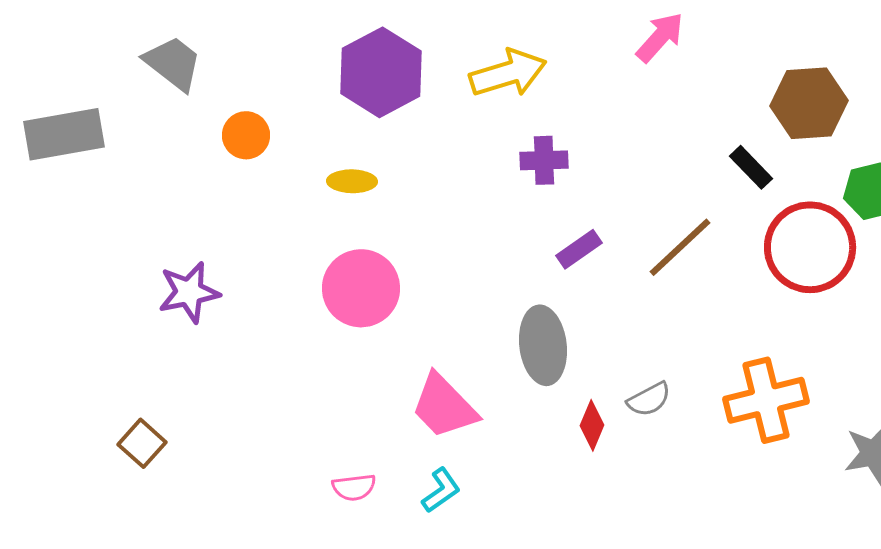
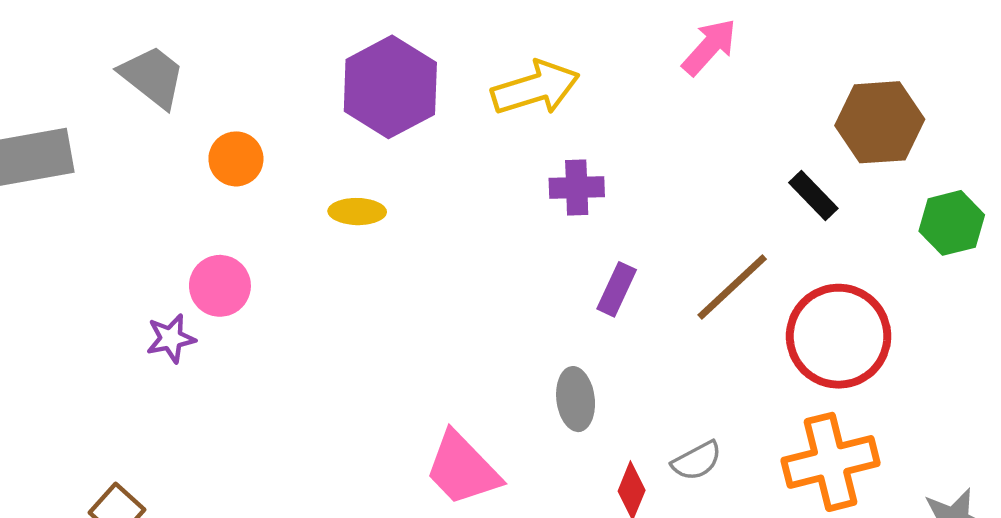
red circle: (810, 247) -> (839, 336), moved
purple rectangle: (579, 249) -> (617, 289), turned -30
pink circle: (361, 288) -> (220, 286), moved, size x0.7
purple star: (189, 292) -> (171, 338), size x0.7
gray ellipse: (543, 345) -> (576, 399), size x0.7

